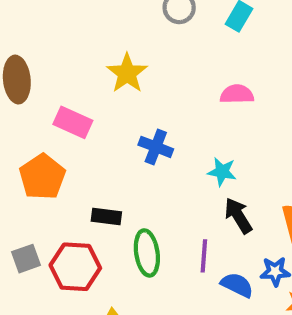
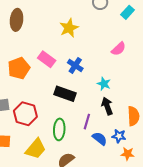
pink semicircle: (237, 94) -> (119, 49), turned 126
pink rectangle: (73, 122) -> (47, 59), moved
black rectangle: (106, 216) -> (65, 94), moved, size x1.5
green ellipse: (147, 253) -> (59, 129), moved

